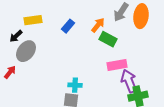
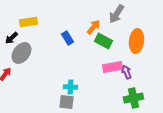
orange ellipse: (141, 16) -> (136, 41), moved
blue rectangle: (68, 26) -> (67, 38), moved, turned -72
purple arrow: (129, 81) -> (126, 72), moved, size x0.6

